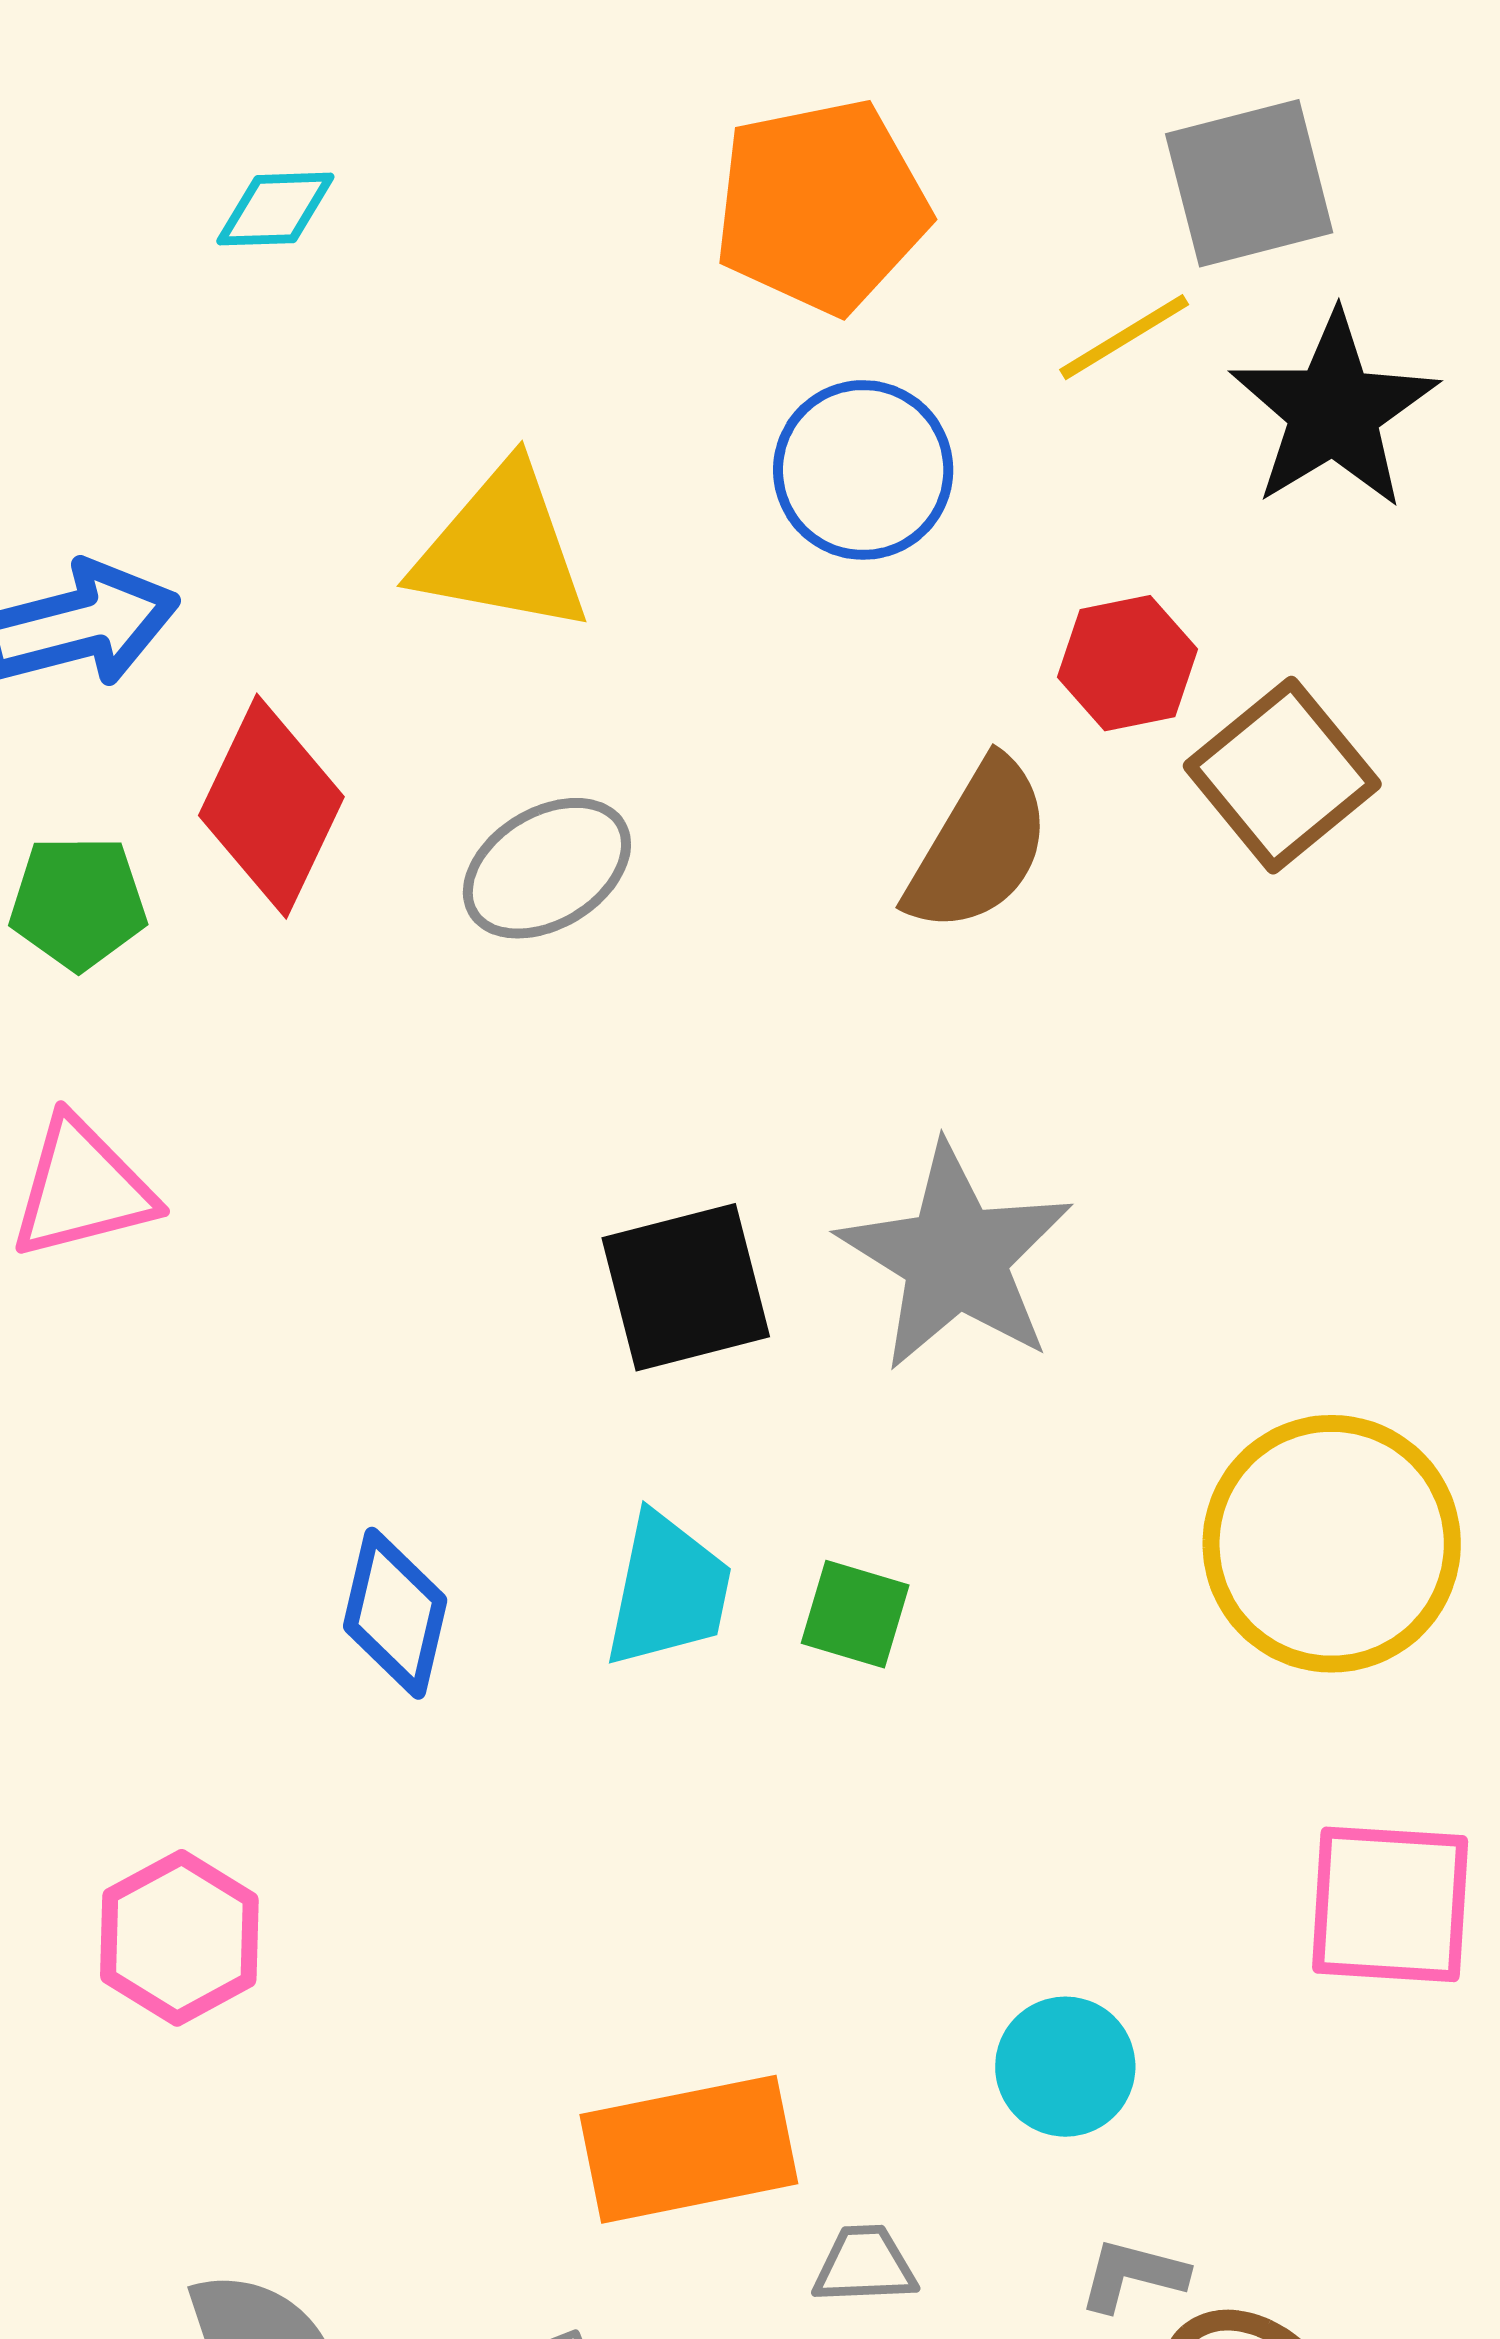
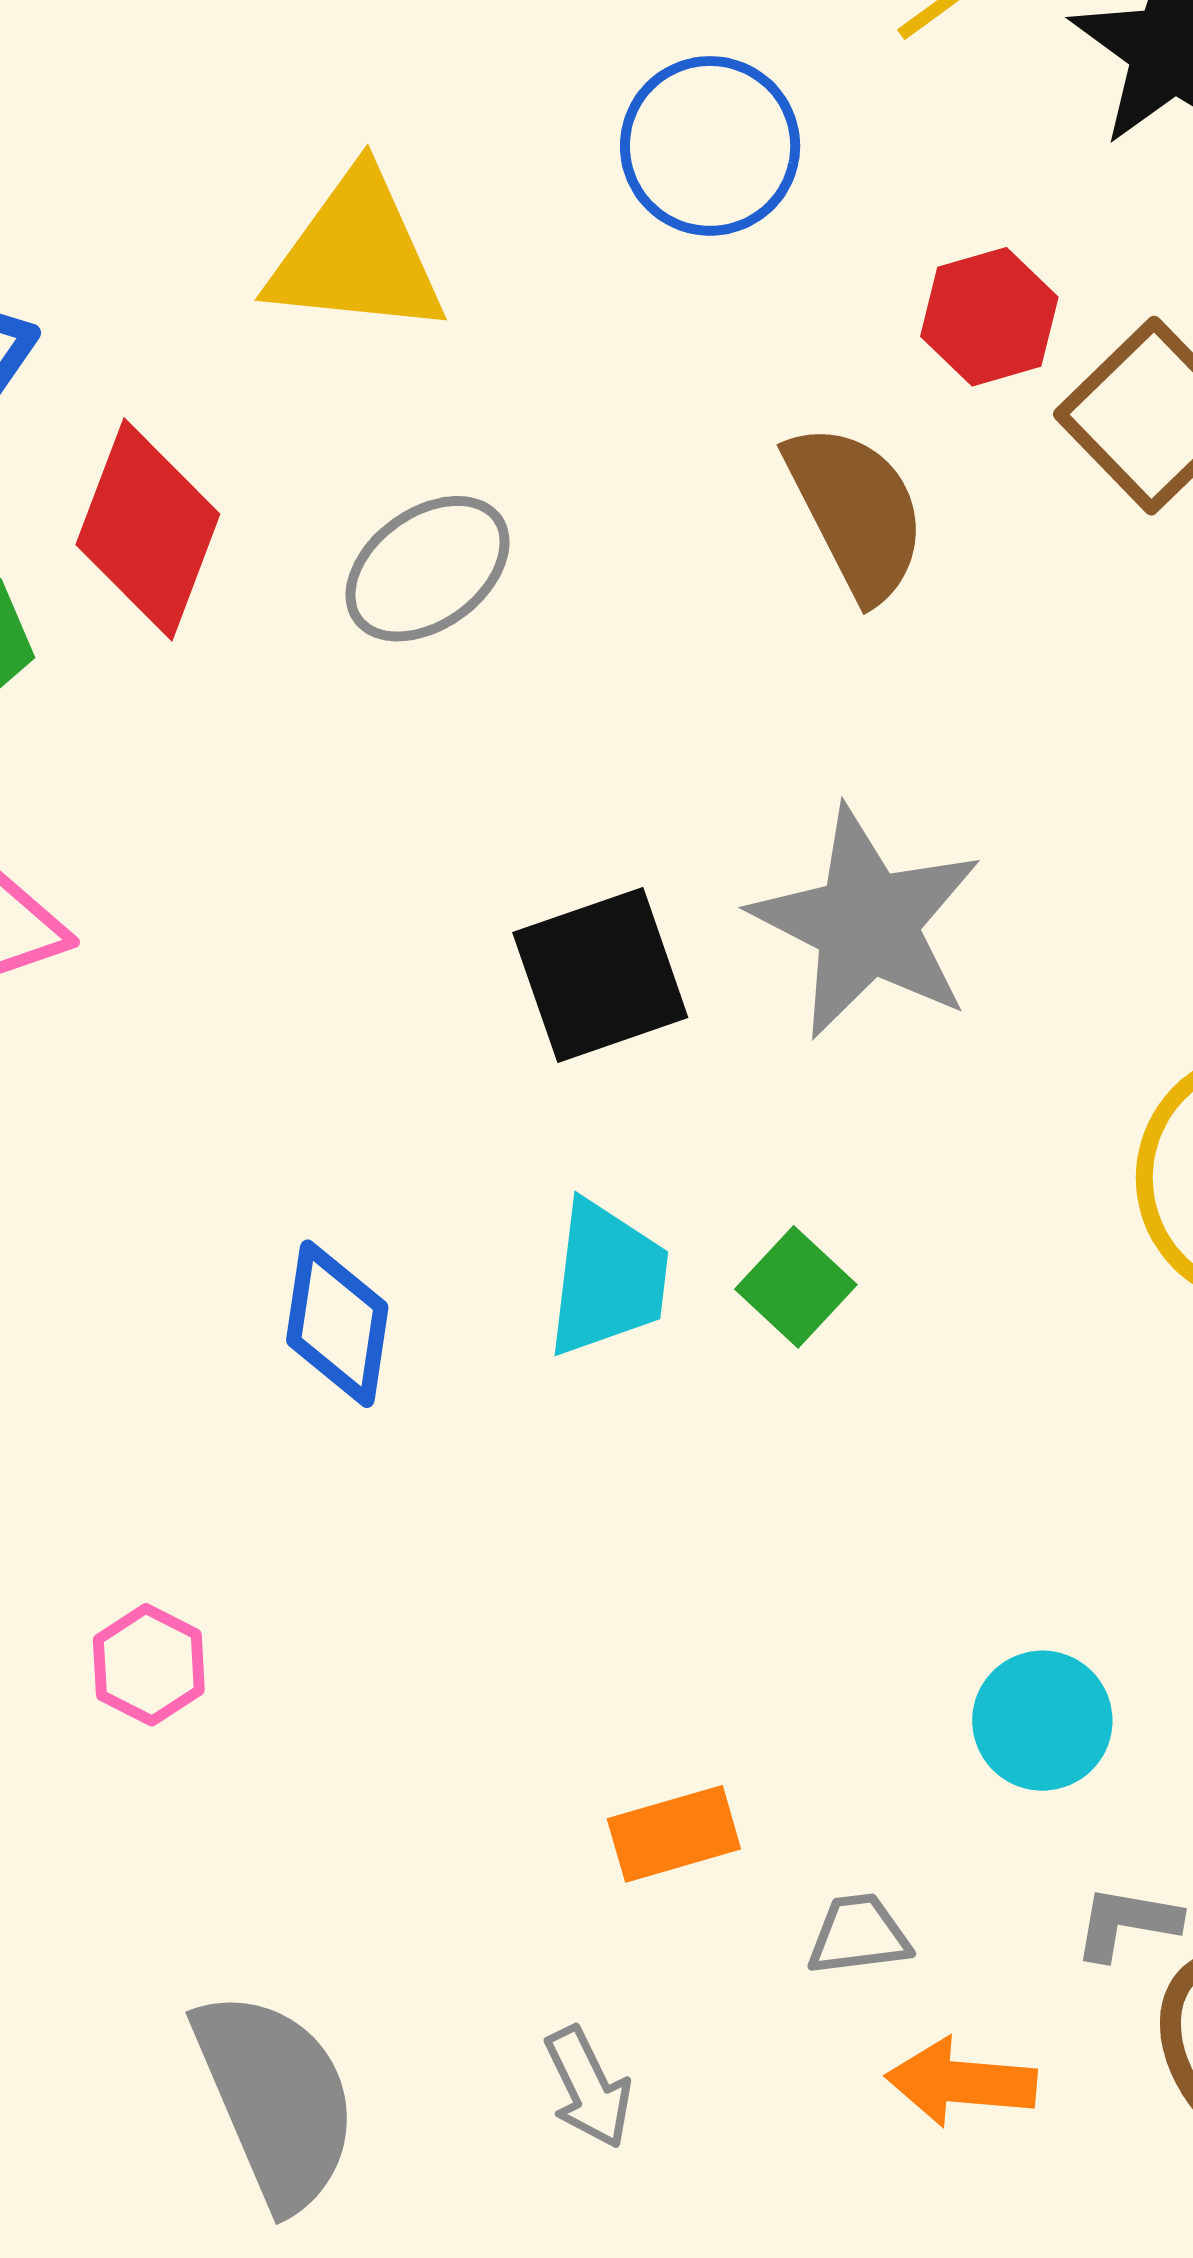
brown semicircle: (979, 846) -> (856, 511), turned -53
green square: (855, 1614) -> (796, 1287), turned 31
pink hexagon: (179, 1938) -> (149, 1665), size x0.7
orange rectangle: (689, 2149) -> (674, 1834), size x0.6

